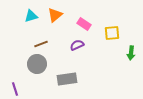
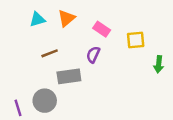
purple semicircle: (77, 45) -> (93, 55), turned -40
gray circle: (37, 64) -> (45, 101), moved
gray rectangle: (67, 79) -> (69, 76), moved

